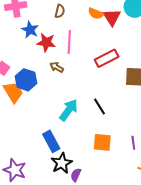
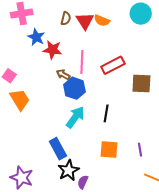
red triangle: (112, 17) -> (85, 21), moved
pink line: (69, 42) -> (82, 62), moved
blue hexagon: (26, 80) -> (74, 88), moved
black line: (100, 106) -> (106, 113), turned 42

